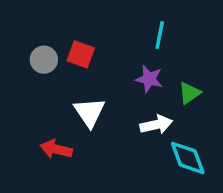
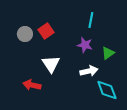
red square: (81, 54) -> (46, 31), turned 35

